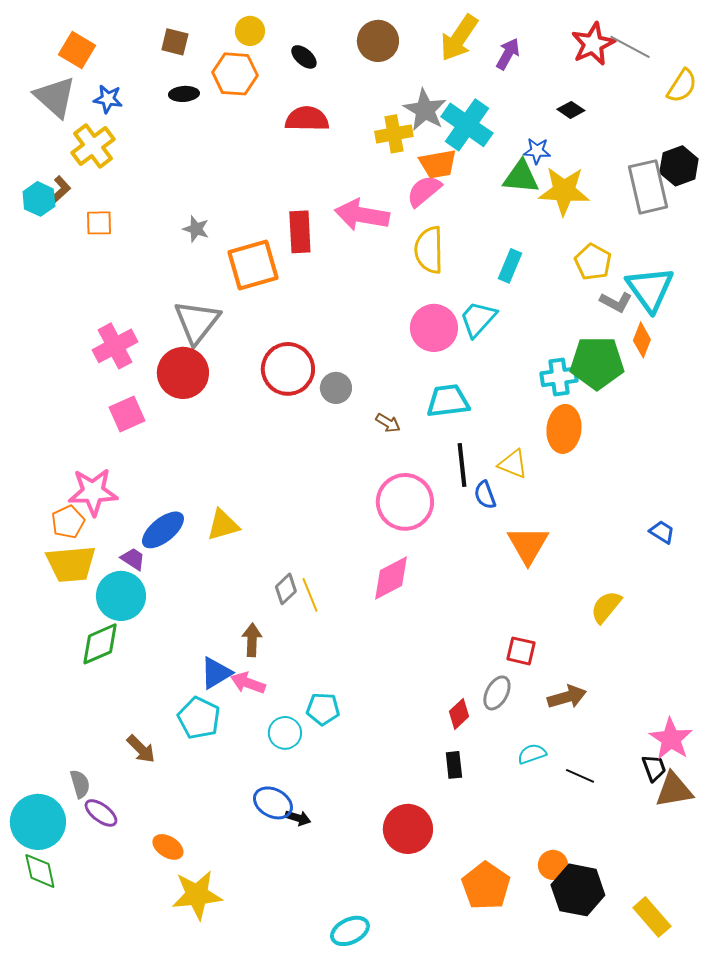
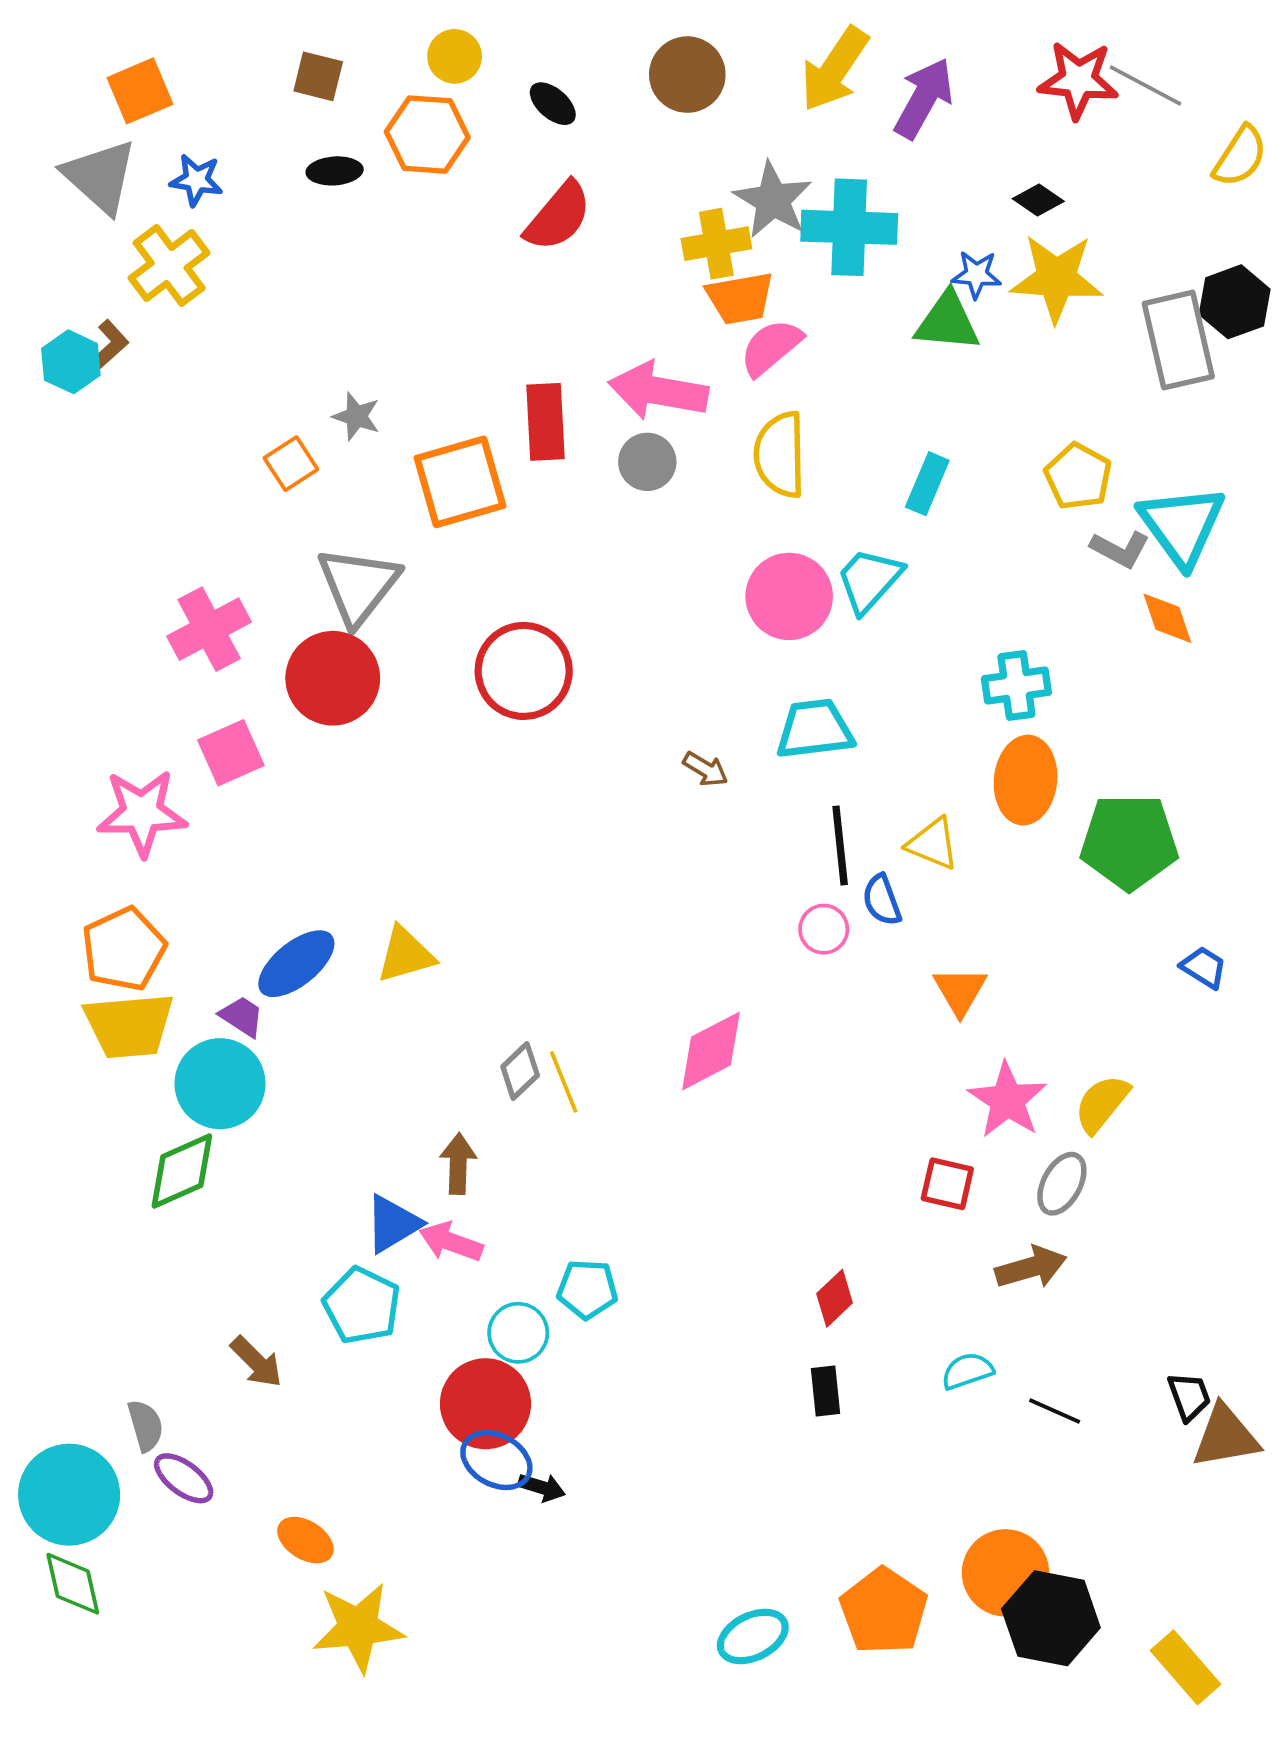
red star: (593, 44) -> (1078, 80), turned 30
orange square: (77, 50) -> (140, 91), turned 36
purple arrow: (508, 54) -> (924, 98), size x1.4
red semicircle: (307, 119) -> (558, 216), turned 129
cyan cross: (467, 125) -> (849, 227), turned -33
orange trapezoid: (438, 164) -> (740, 298), moved
yellow star: (564, 191) -> (1056, 278), moved
orange square: (99, 223) -> (291, 464), moved, turned -32
orange diamond: (642, 340) -> (1167, 618), turned -40
green pentagon: (597, 363) -> (1129, 842), moved
gray circle: (336, 388) -> (647, 462), moved
pink star: (93, 492) -> (142, 813), moved
pink circle: (405, 502) -> (824, 929), moved, size x0.5
orange pentagon: (68, 522) -> (124, 949), size x1.4
orange triangle: (528, 545) -> (960, 991), size x0.7
gray ellipse: (497, 693) -> (1062, 1184), moved
pink star: (671, 739) -> (1007, 1100), moved
red circle: (408, 829) -> (485, 1404), moved
orange circle: (553, 865) -> (1006, 1573), size x1.6
cyan ellipse: (350, 931) -> (753, 1636), moved

